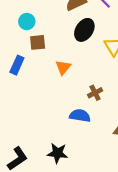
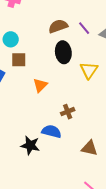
black ellipse: (84, 30) -> (63, 52), turned -45
black star: (58, 153) -> (30, 145), moved

